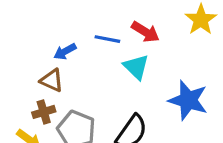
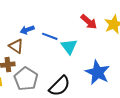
red arrow: (145, 32) -> (89, 22), moved
blue line: (107, 39) -> (50, 36), moved

